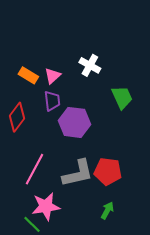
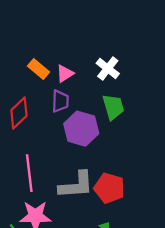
green trapezoid: (122, 97) -> (113, 107), moved
pink line: (34, 169) -> (29, 173), turned -44

